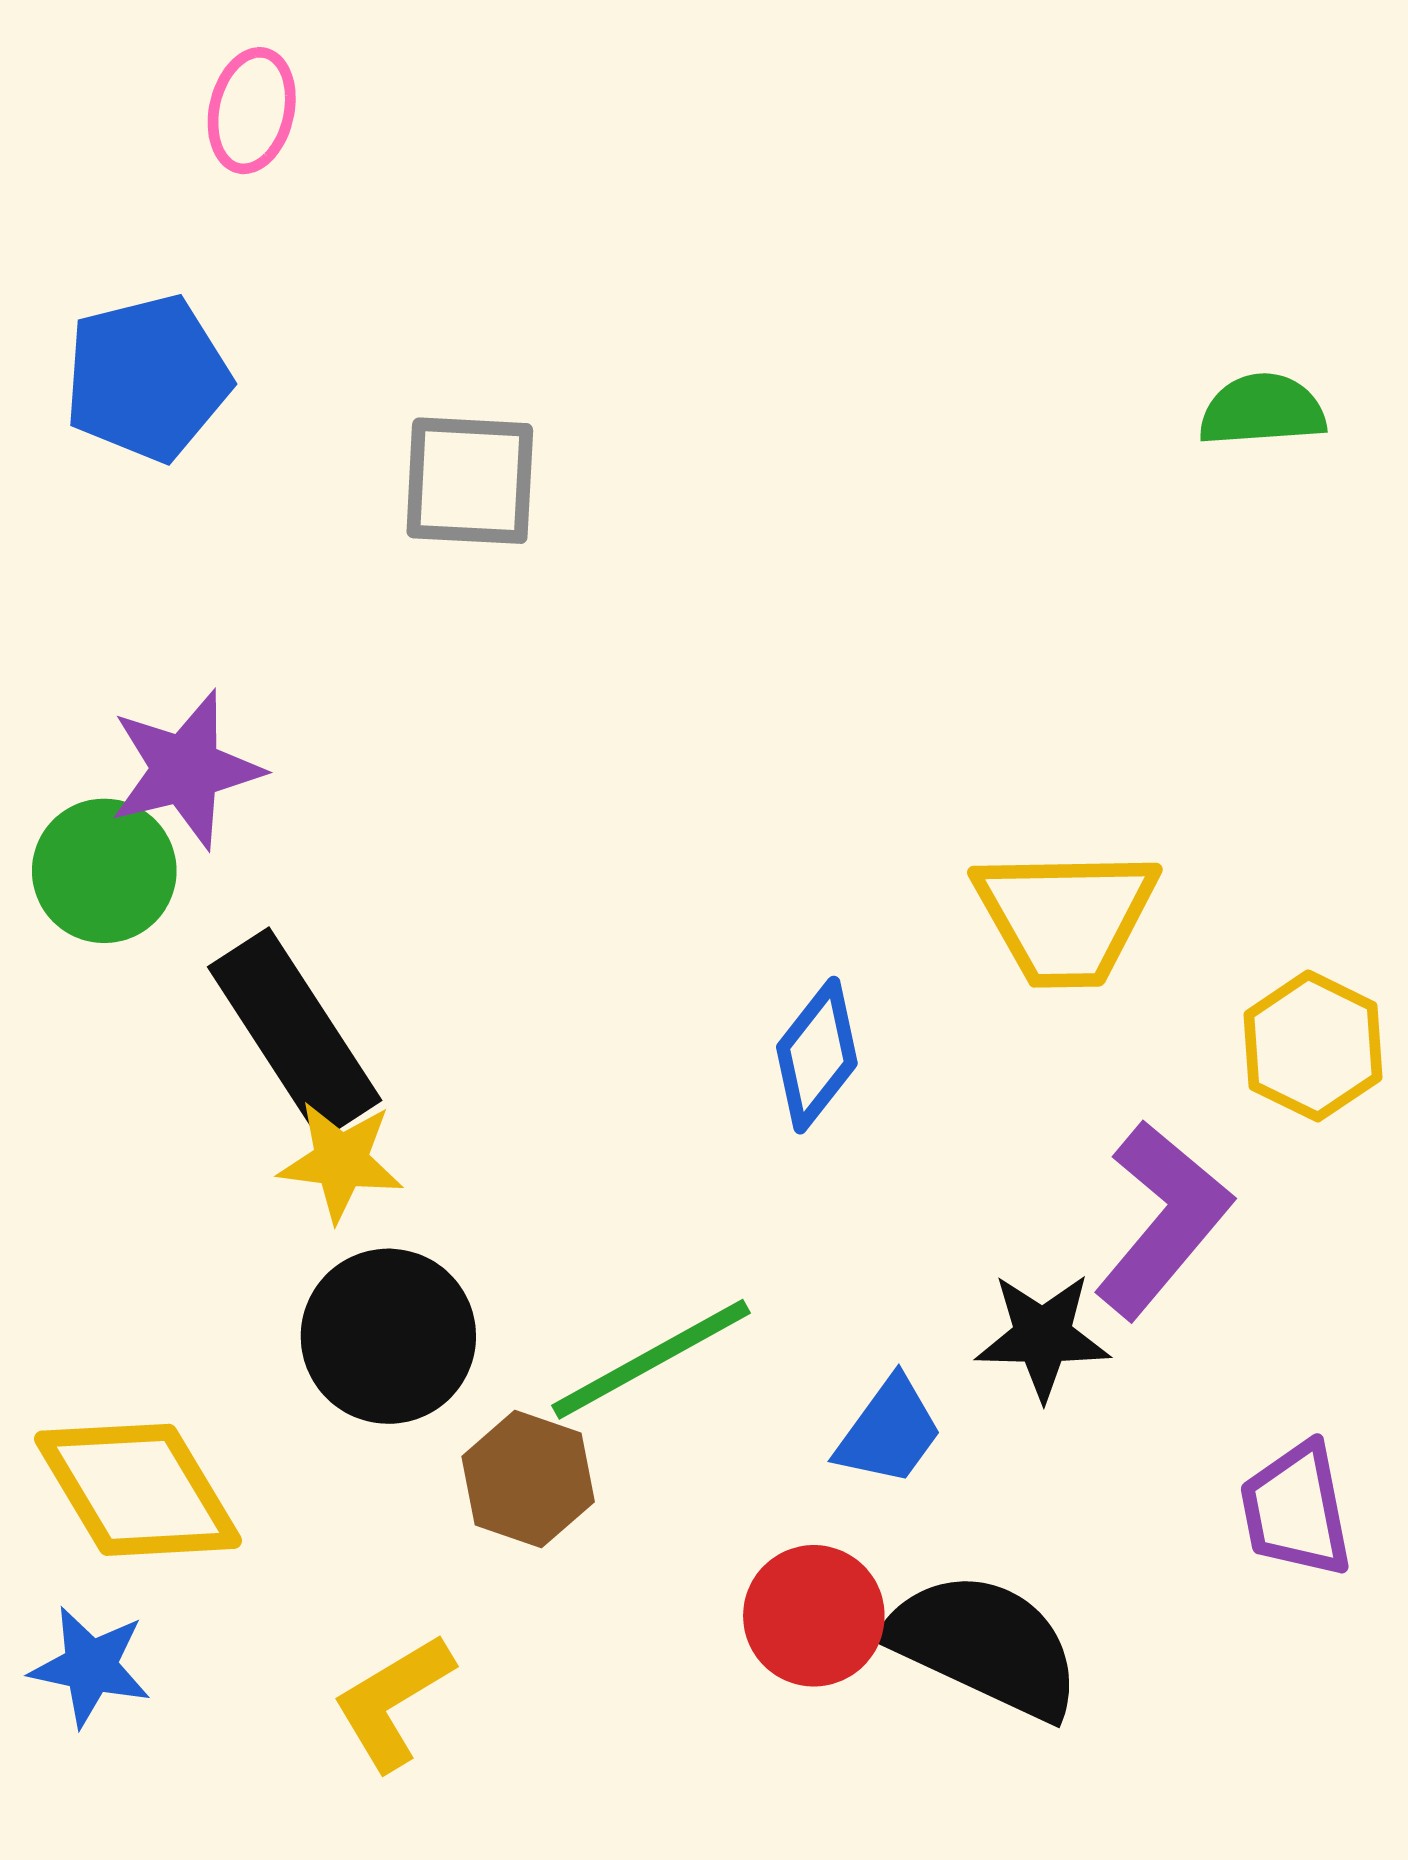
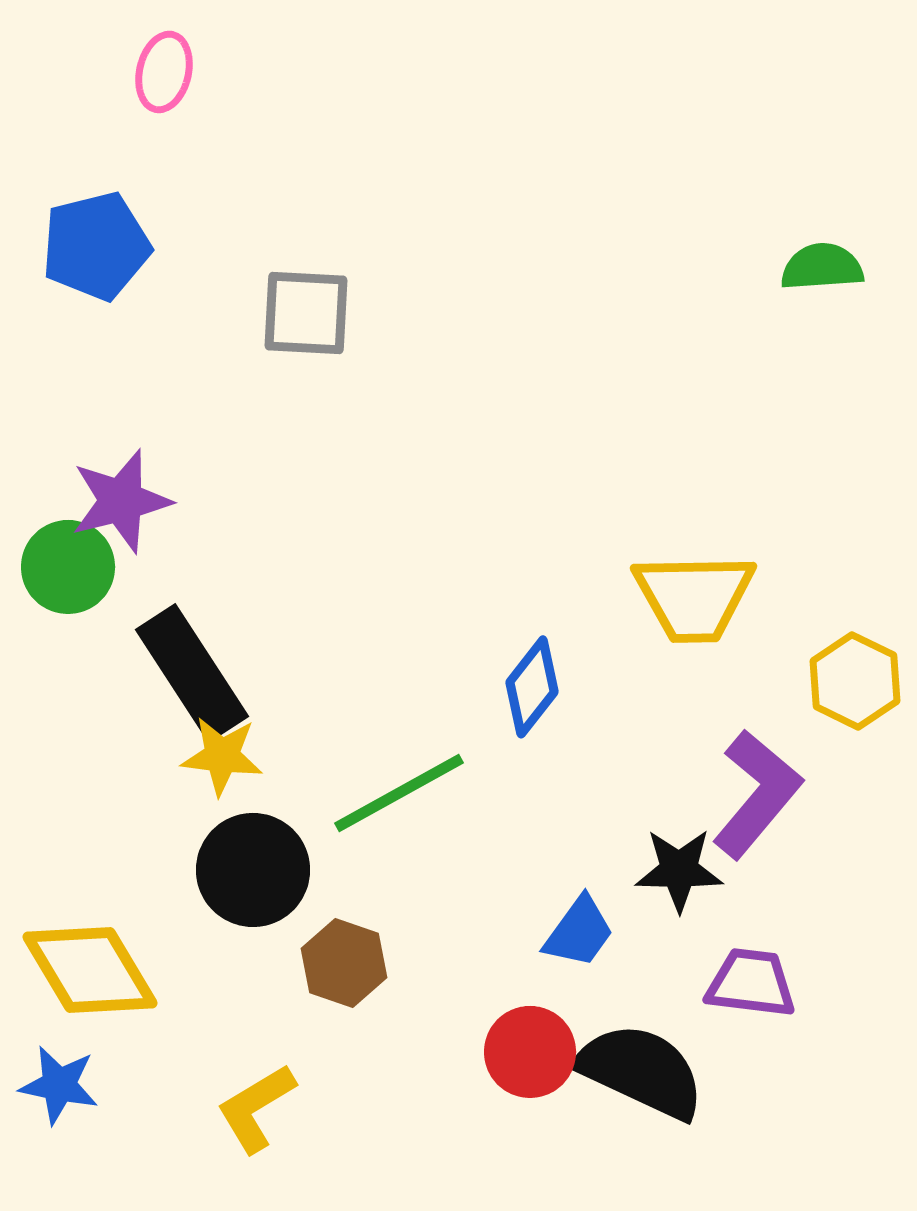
green line: (651, 1359) -> (399, 793), moved
purple trapezoid: (1296, 1510) -> (751, 983), moved, turned 108

